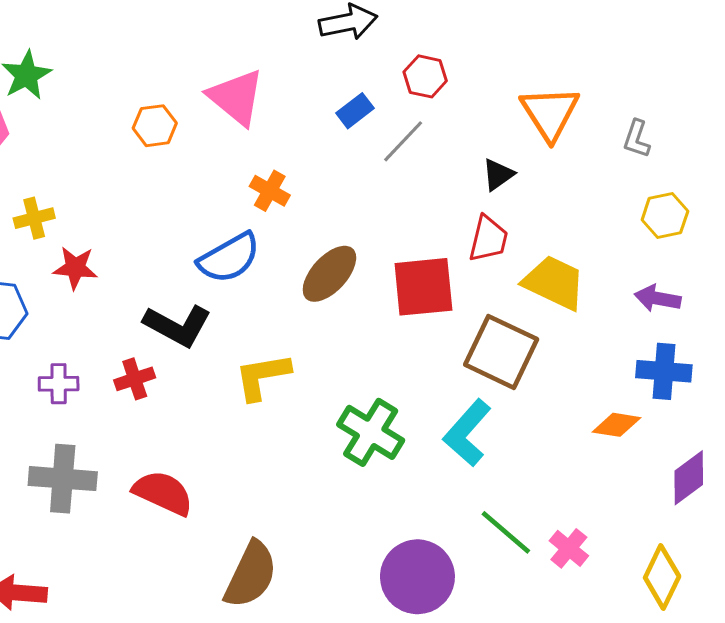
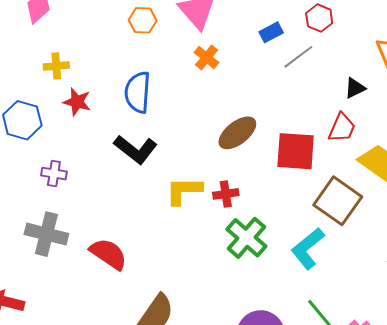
orange cross: (270, 191) -> (206, 57), moved
blue semicircle: (229, 258) -> (138, 92), moved, turned 114
red cross: (135, 379) -> (226, 194), moved

